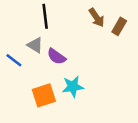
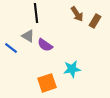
cyan star: (73, 87) -> (72, 69), moved
orange square: (44, 95) -> (47, 83), moved

